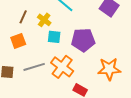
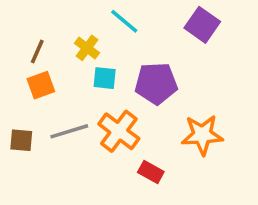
brown line: (23, 17) -> (37, 51), moved

